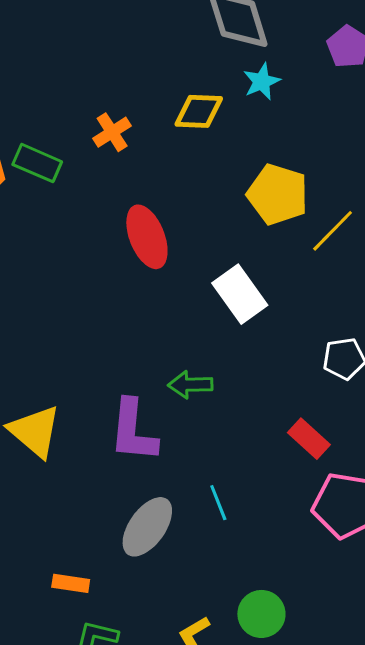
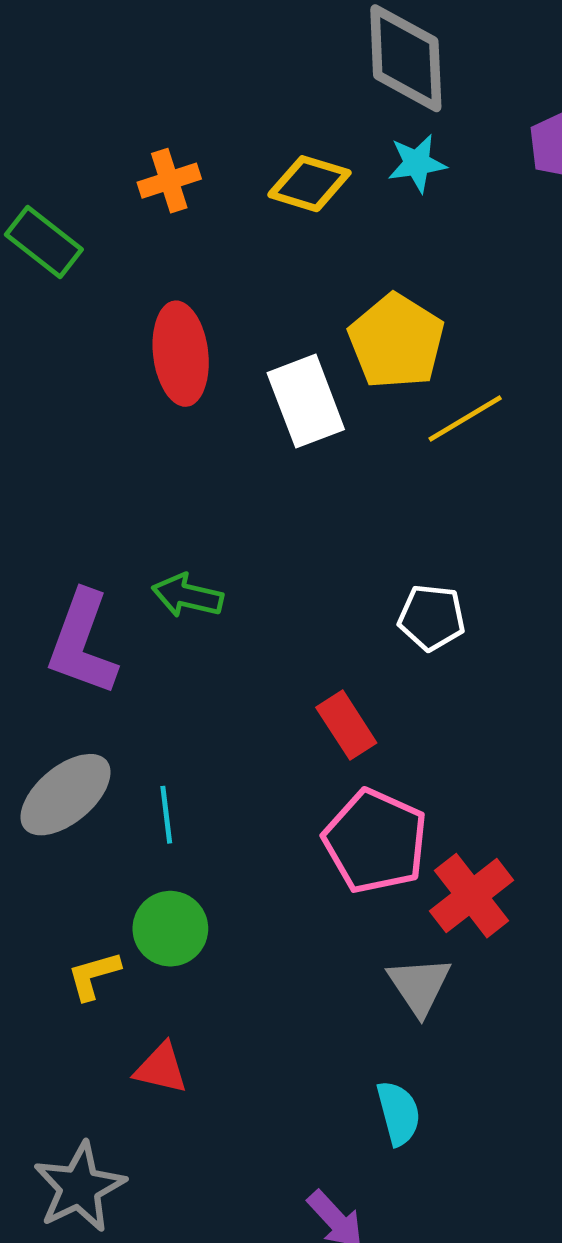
green rectangle: (37, 163) -> (44, 242), moved
white rectangle: (240, 294) -> (306, 401), moved
cyan line: (218, 503) -> (166, 815), moved
green circle: (261, 614) -> (170, 929), moved

